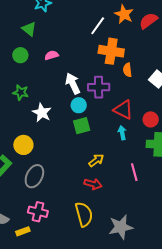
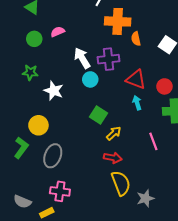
green circle: (20, 55) -> (34, 39), moved
green square: (82, 126) -> (98, 115), moved, turned -36
yellow semicircle: (84, 214) -> (121, 183), moved
gray star: (121, 227) -> (145, 198), size x0.7

